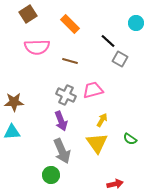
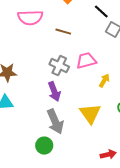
yellow arrow: (102, 120) -> (104, 81), moved

